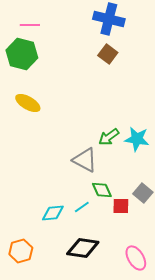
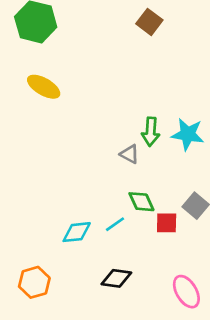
green arrow: (109, 137) -> (151, 132), turned -50
gray triangle: (85, 160) -> (130, 154), moved, size x0.6
black diamond: (83, 248) -> (116, 278), size x0.7

